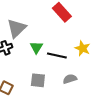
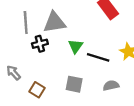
gray triangle: (17, 28) -> (54, 22), turned 30

